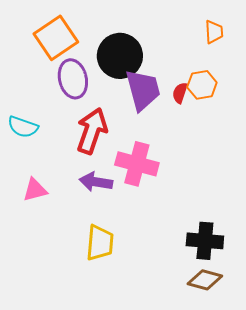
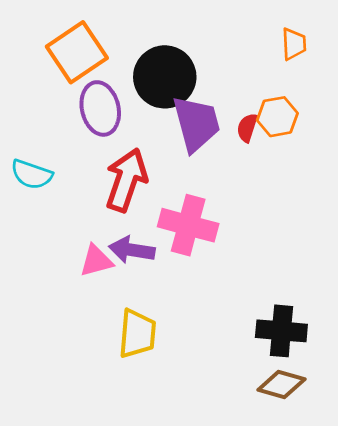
pink triangle: (35, 190) -> (96, 261), moved

